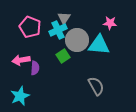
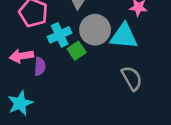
cyan cross: (58, 30) -> (60, 35), moved
gray semicircle: (96, 86) -> (132, 78), moved

